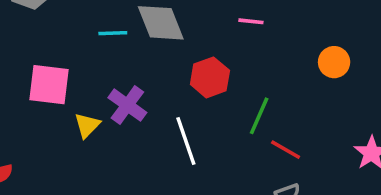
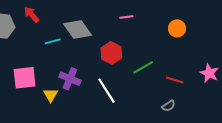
green line: (259, 116) -> (143, 67), turned 50
red line: (286, 150) -> (175, 80), moved

